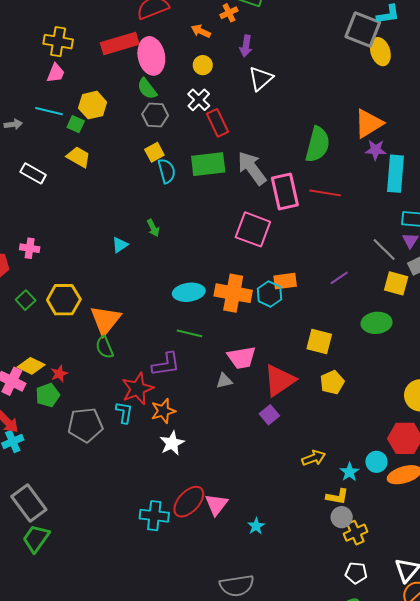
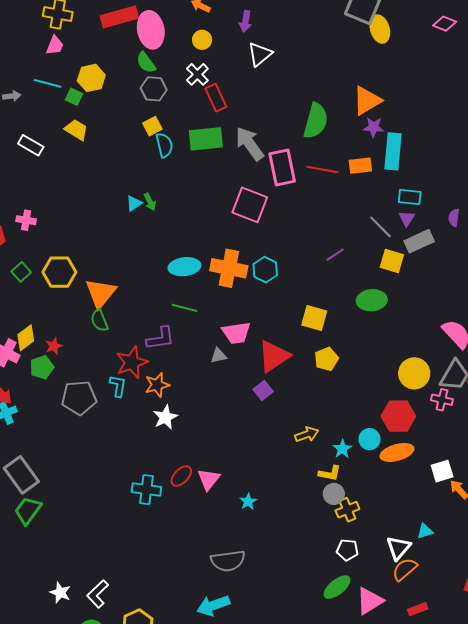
cyan triangle: (120, 245) -> (134, 203), moved
orange rectangle: (285, 281) -> (360, 166), moved
yellow diamond: (31, 366) -> (26, 338), turned -64
red ellipse: (189, 502) -> (181, 476), size x0.7

